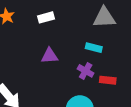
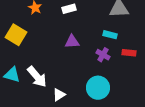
red rectangle: (108, 80) -> (129, 53), moved

